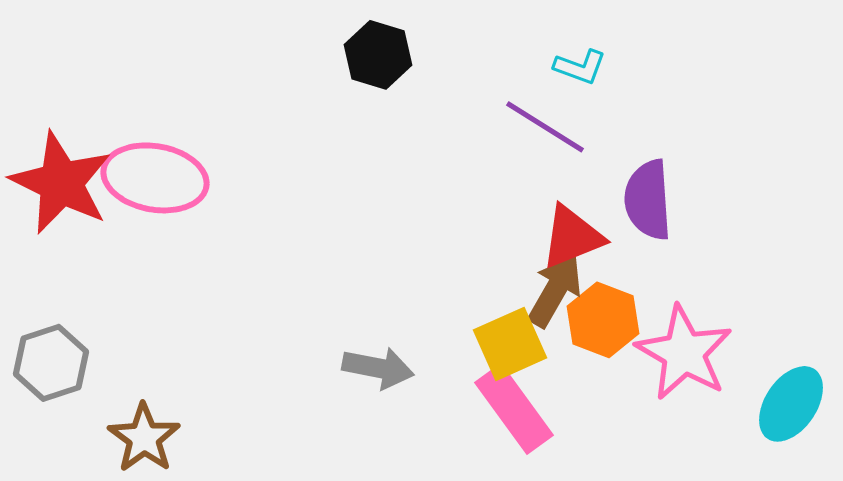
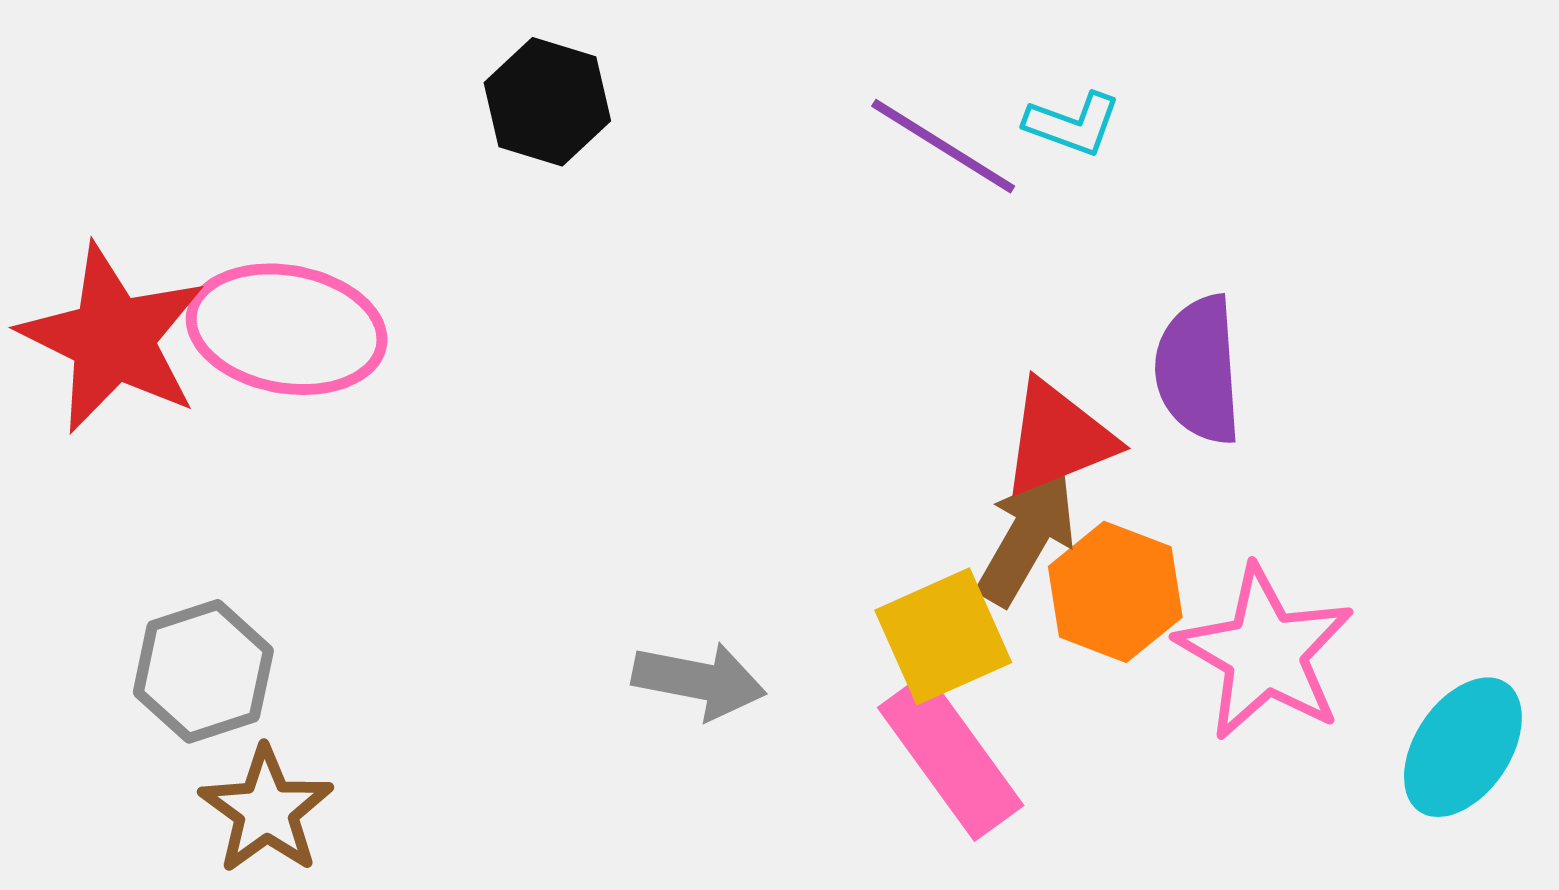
black hexagon: (378, 55) -> (547, 102), moved
purple line: (545, 127) -> (943, 146), moved
gray hexagon: (51, 363) -> (203, 671), moved

